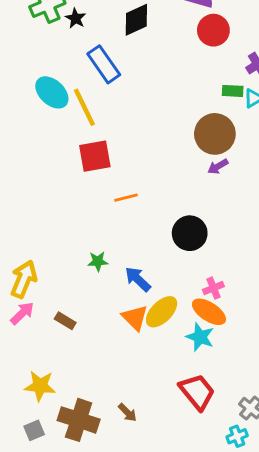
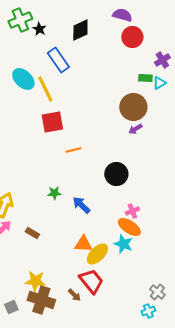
yellow ellipse: (162, 312) -> (97, 254), moved
orange triangle: (135, 318) -> (83, 244), moved, turned -42
yellow star: (40, 386) -> (35, 281), moved
red trapezoid: (197, 392) -> (91, 281), moved

